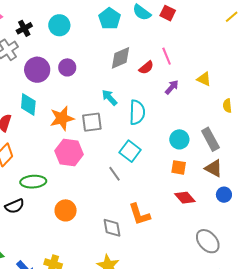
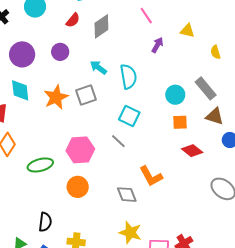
purple circle: (67, 67) -> (60, 52), moved
red semicircle: (146, 68) -> (73, 20), moved
pink hexagon: (69, 153) -> (80, 150), moved
black semicircle: (15, 206) -> (45, 222), moved, turned -48

